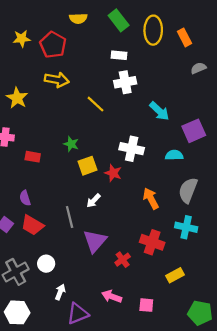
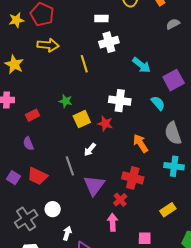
yellow star: (22, 39) -> (16, 20), moved
yellow line: (96, 104) -> (84, 64), turned 36
cyan semicircle: (174, 155) -> (158, 103), turned 56
red rectangle: (33, 157) -> (33, 115), turned -32
gray semicircle: (188, 190) -> (173, 133), turned -35
purple semicircle: (25, 198) -> (28, 144), moved
red cross: (152, 242) -> (133, 178), moved
pink arrow: (112, 296) -> (113, 222), moved, turned 72

